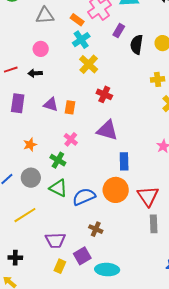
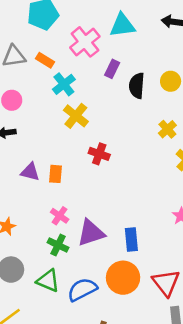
orange rectangle: (77, 20) -> (45, 60), moved
yellow cross: (158, 79) -> (167, 129), turned -32
purple triangle: (107, 130) -> (91, 233), moved, turned -30
green cross: (58, 160) -> (58, 245), moved

